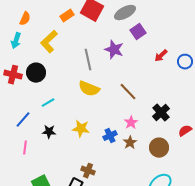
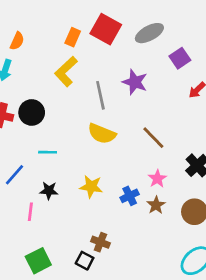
orange rectangle: (67, 16) -> (73, 37), turned -32
purple square: (138, 32) -> (180, 58), moved
yellow L-shape: (49, 42) -> (66, 71), moved
cyan line: (48, 103) -> (48, 152), turned 32
pink line: (25, 148) -> (30, 212), moved

